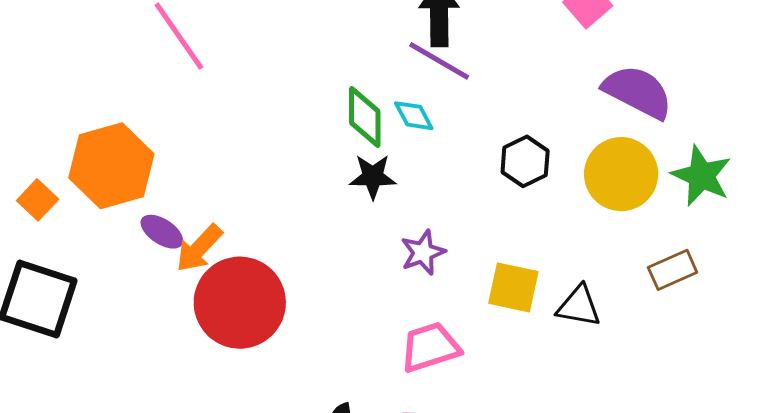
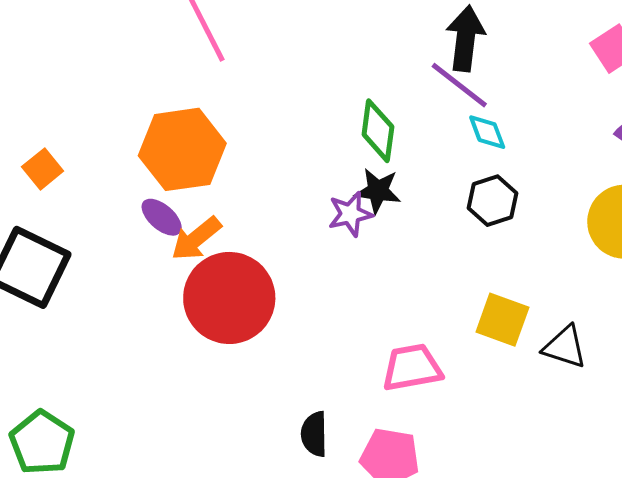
cyan diamond: (414, 116) -> (487, 132), moved
black hexagon: (525, 161) -> (492, 201), moved
orange hexagon: (111, 166) -> (182, 149), moved
purple star: (423, 252) -> (350, 214), moved

